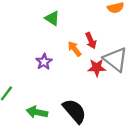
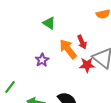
orange arrow: (74, 49) -> (68, 49), size x1.5

